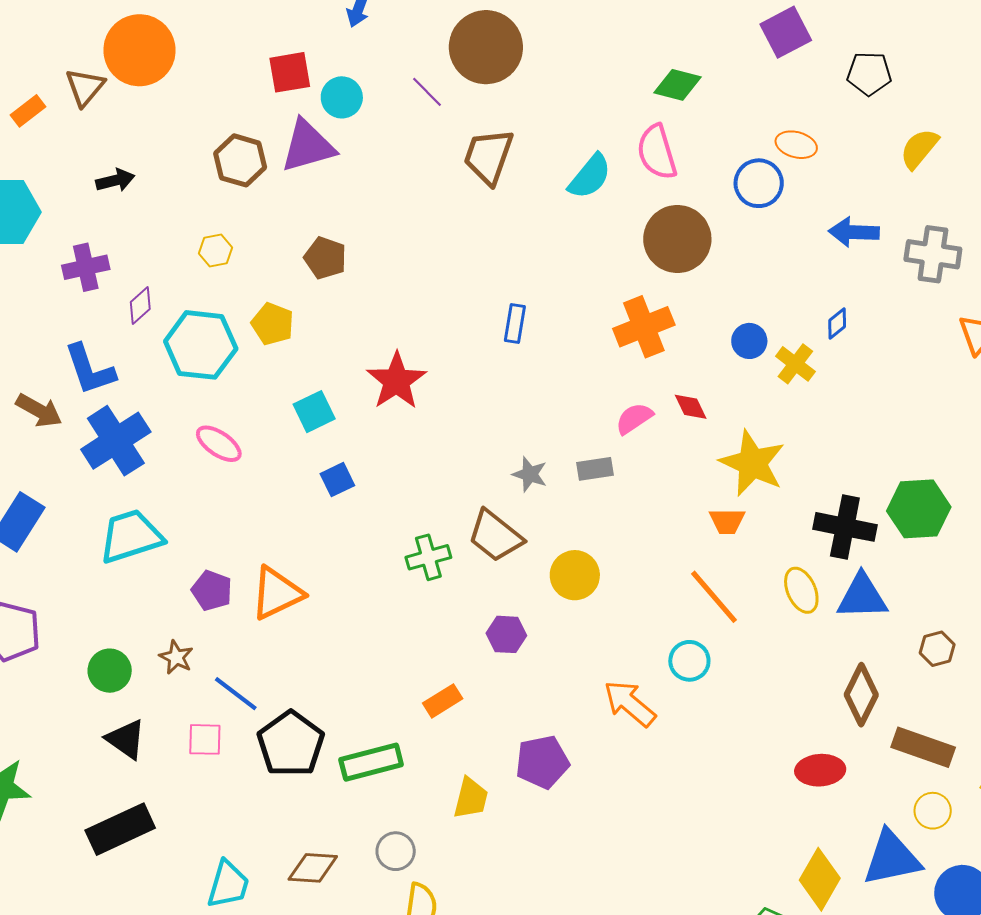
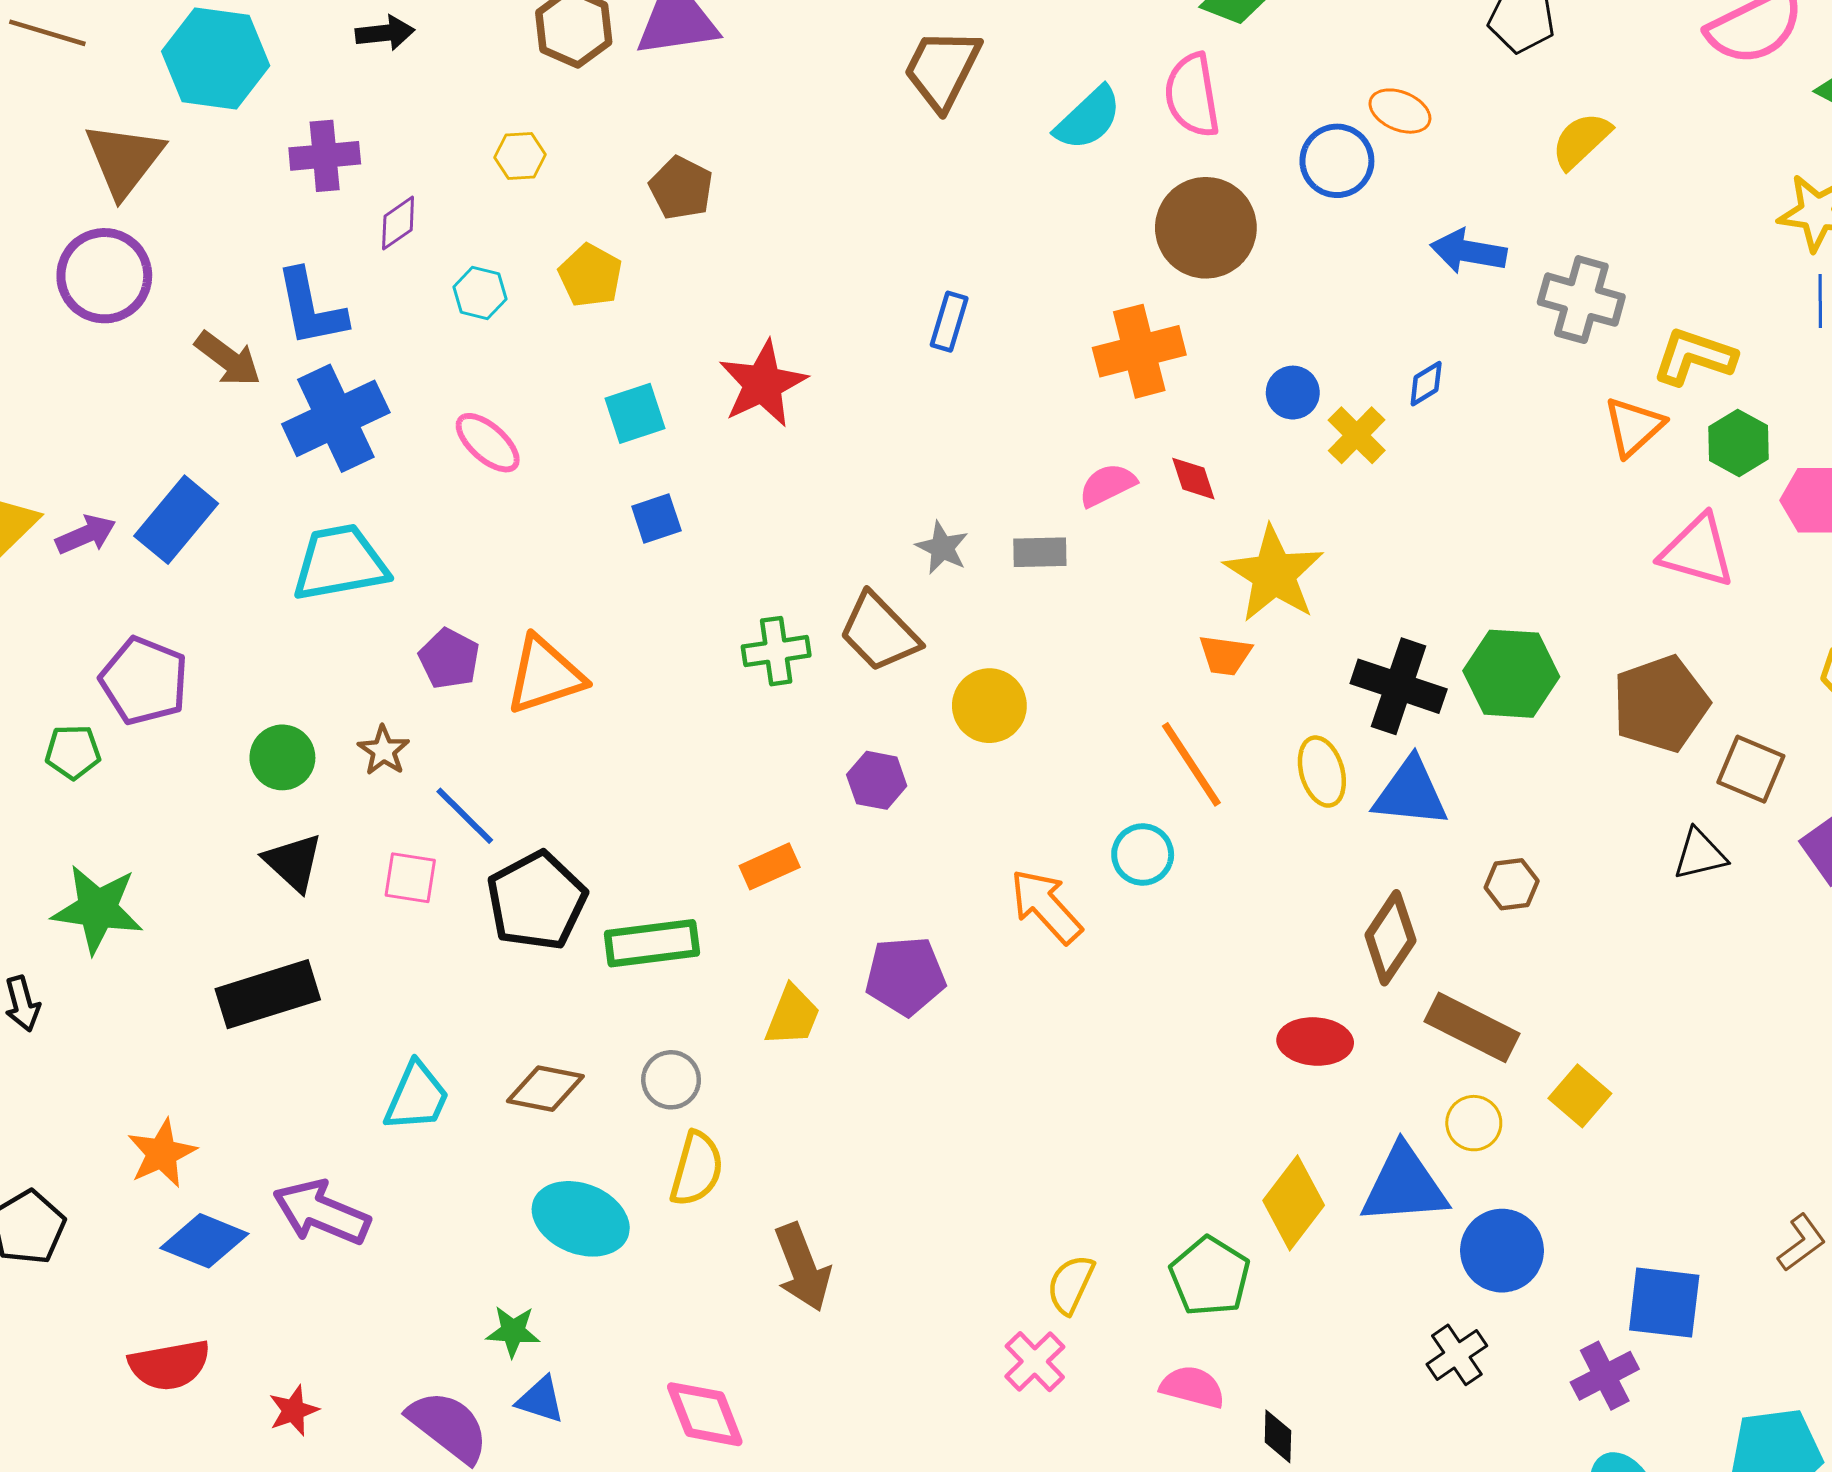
cyan hexagon: (201, 345) -> (480, 293), size x0.5

